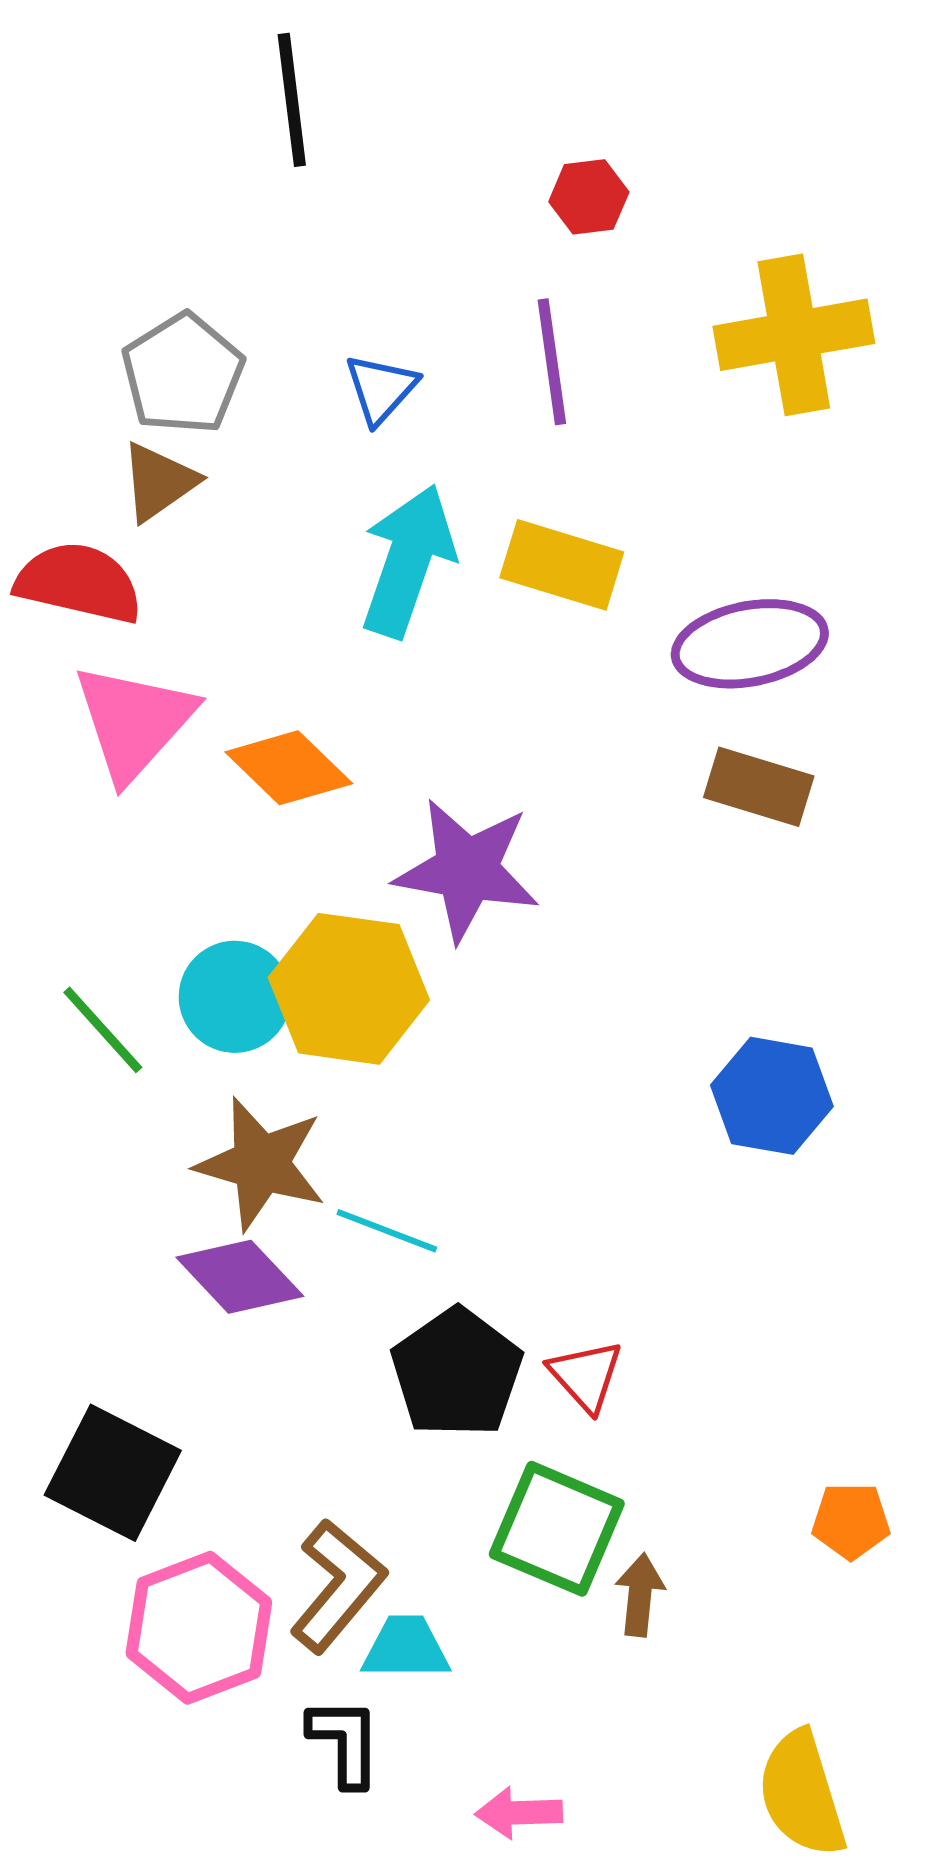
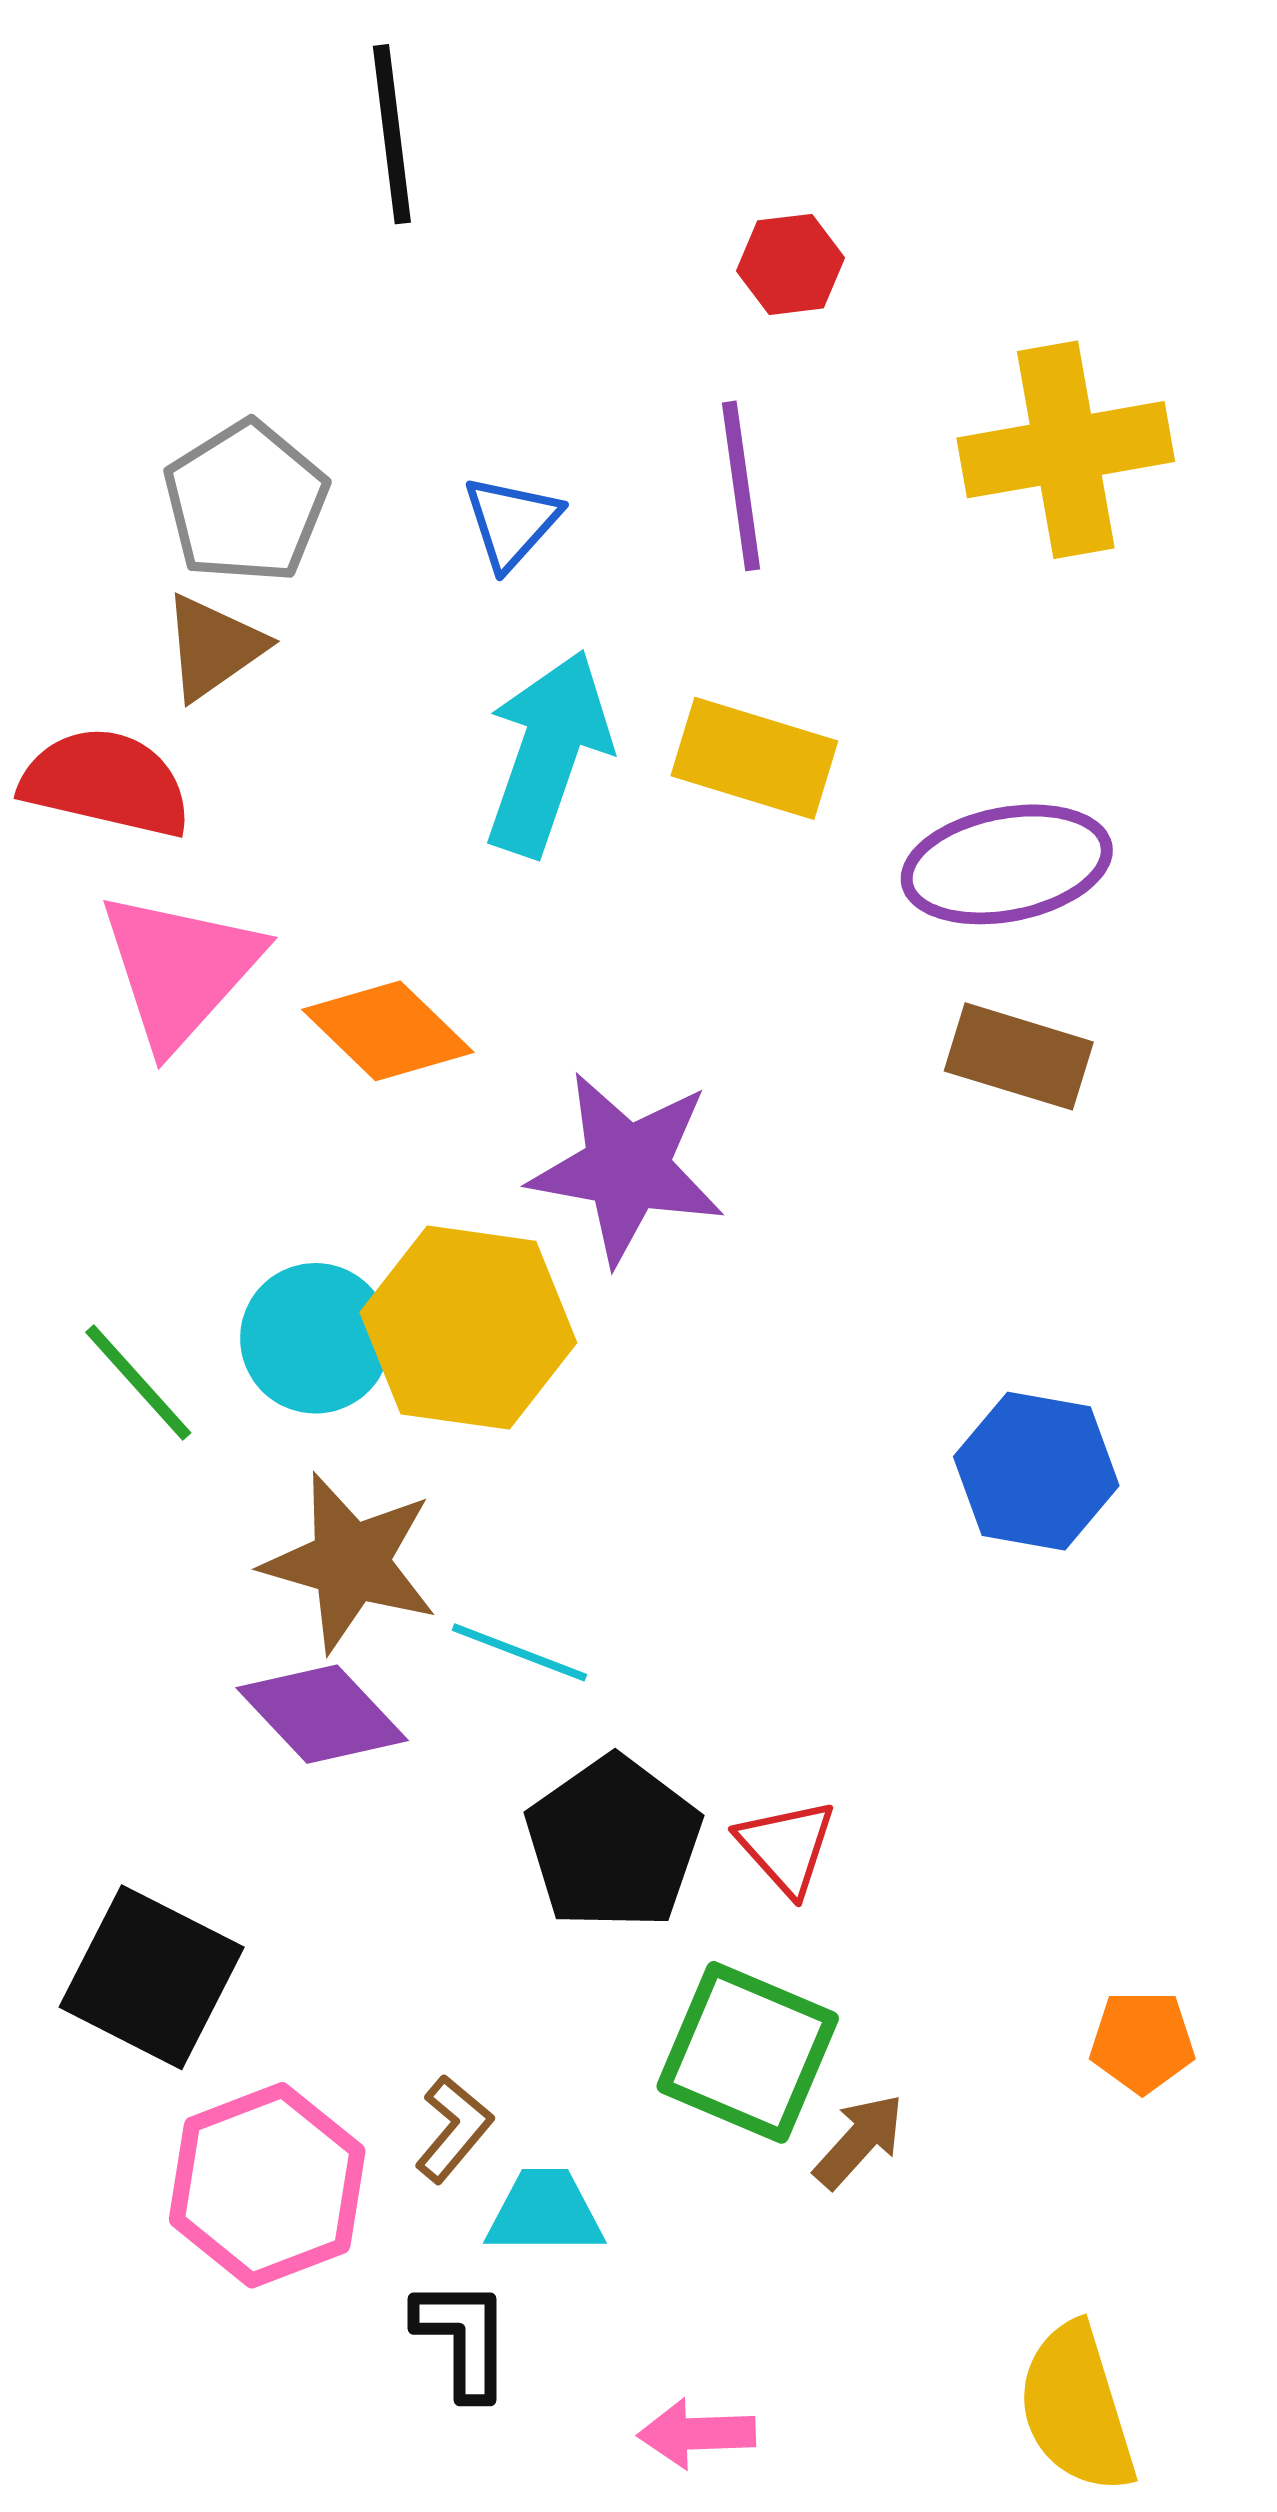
brown L-shape: (338, 1586) -> (454, 2129), size x0.6
brown arrow: (640, 1595) -> (859, 2141), turned 36

